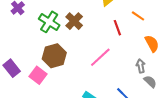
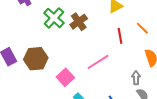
brown hexagon: (54, 56) -> (36, 59), moved
pink square: (38, 75) -> (65, 77), moved

